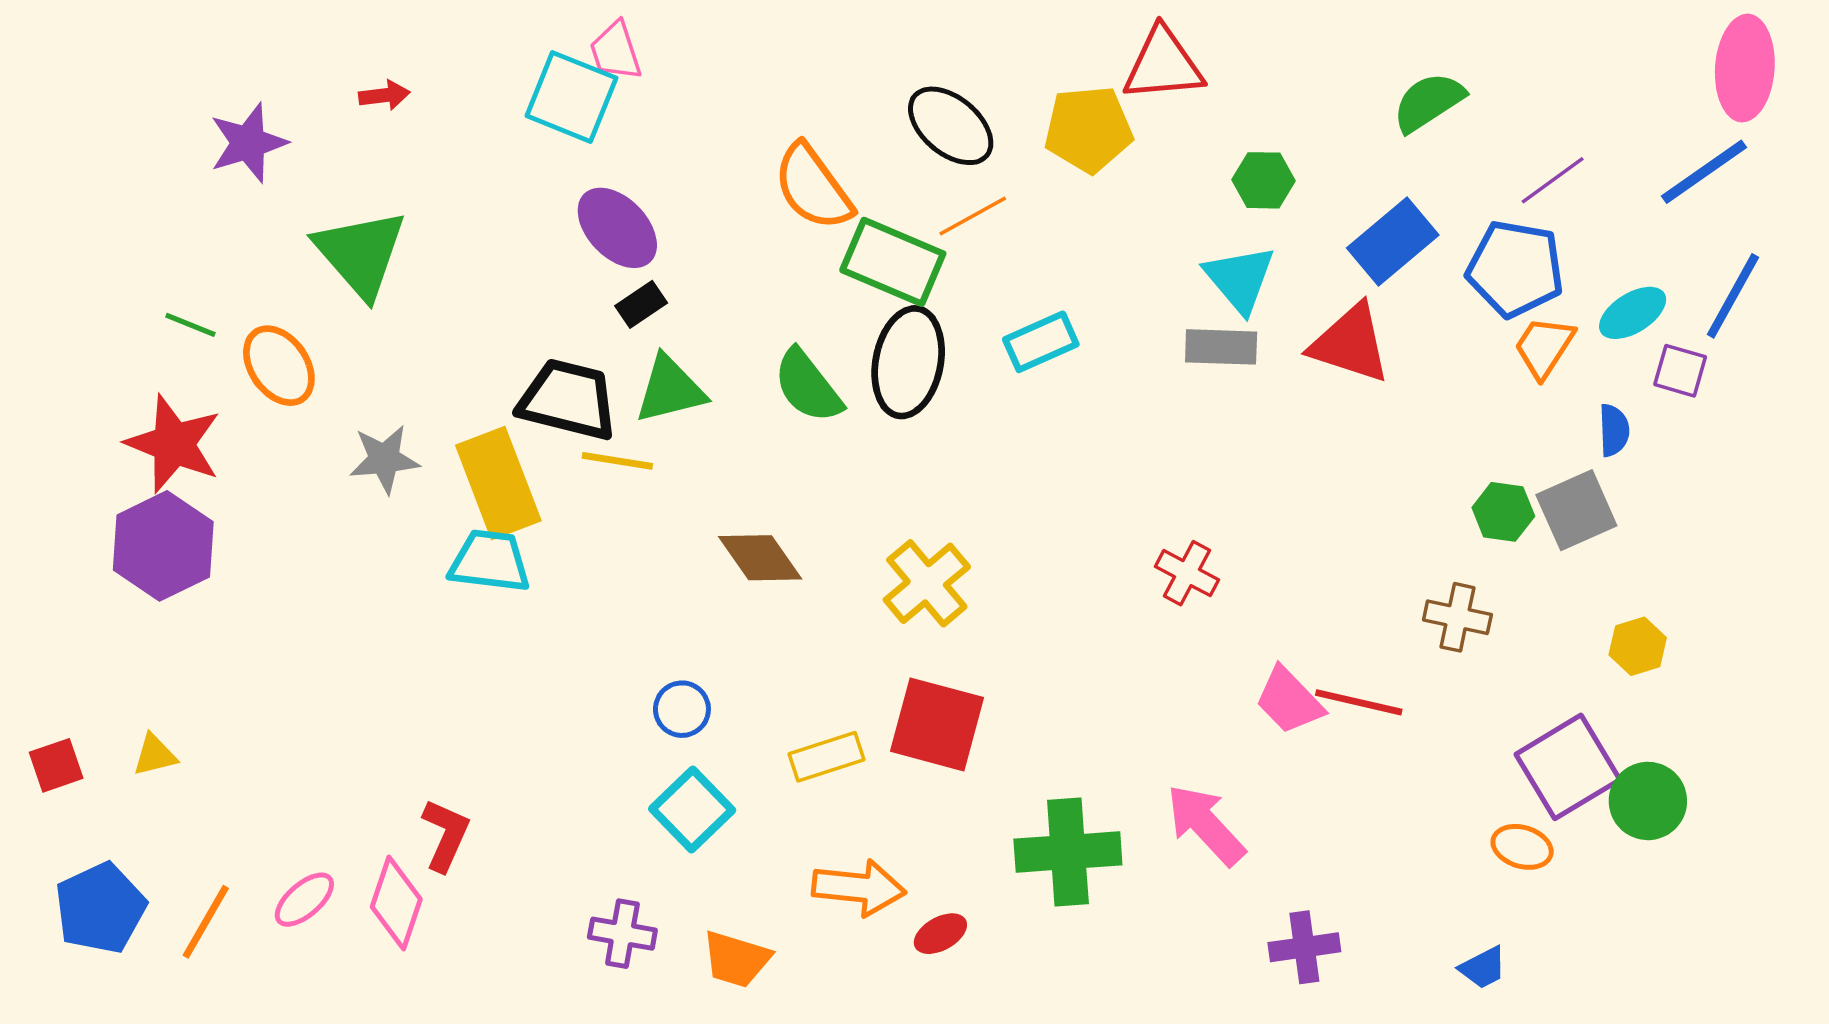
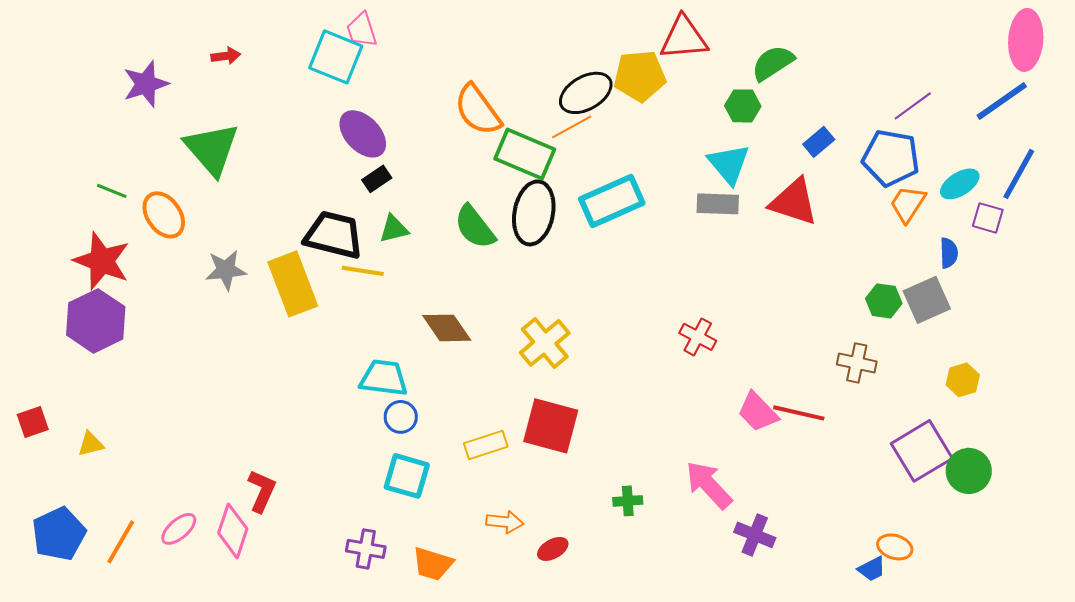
green semicircle: (1429, 102) -> (773, 63), moved
black ellipse: (951, 126) -> (586, 93), moved, turned -70
blue rectangle: (1393, 241) -> (819, 142), size x0.6
cyan rectangle: (1041, 342) -> (612, 201), size x1.5
green triangle: (670, 389) -> (394, 229), size x0.7
cyan trapezoid: (490, 561) -> (384, 378), moved
red square: (56, 765) -> (33, 422), moved
cyan square: (692, 809) -> (407, 476), turned -30
orange ellipse: (1522, 847) -> (895, 547), moved
green cross: (1068, 852) -> (628, 501), size x0.5
orange arrow: (859, 888) -> (505, 522), size x0.7
purple cross: (1304, 947) -> (755, 535), moved, turned 30

